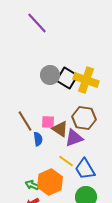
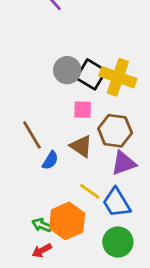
pink square: (48, 122) -> (83, 110), moved
purple triangle: (74, 138) -> (124, 163), moved
blue semicircle: (38, 139) -> (50, 160), turned 40

